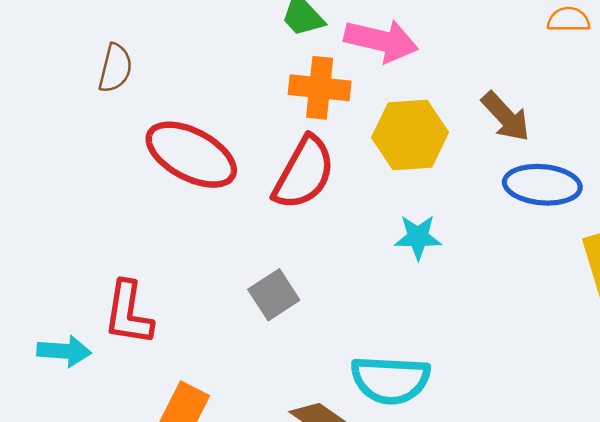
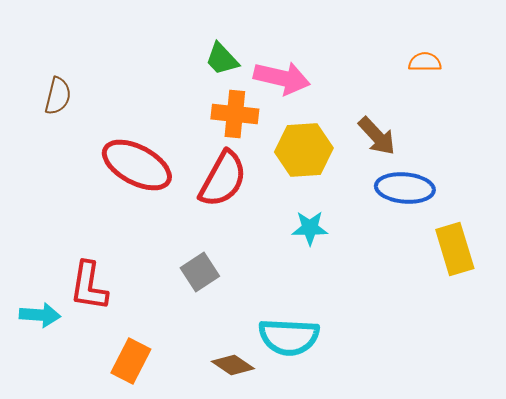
brown semicircle: (115, 68) -> (58, 96), moved

